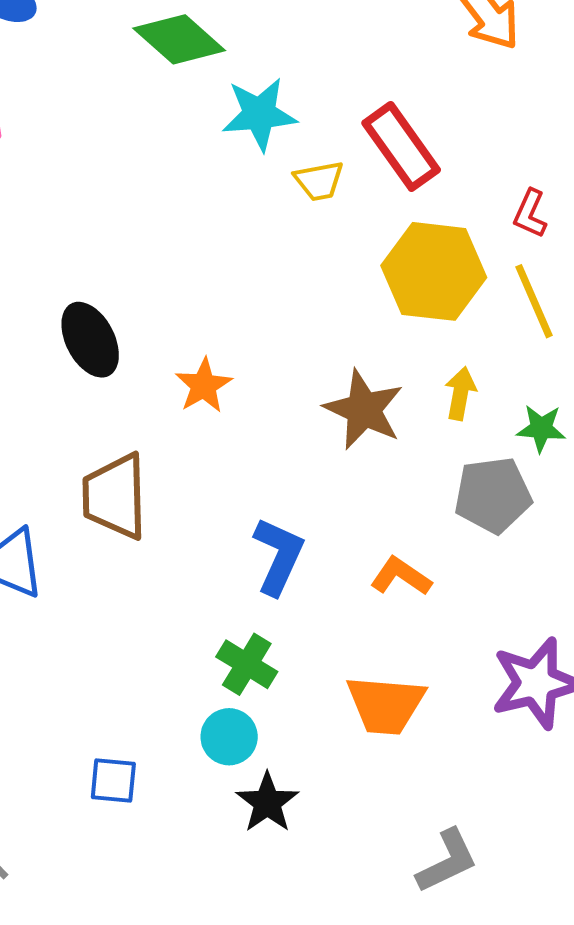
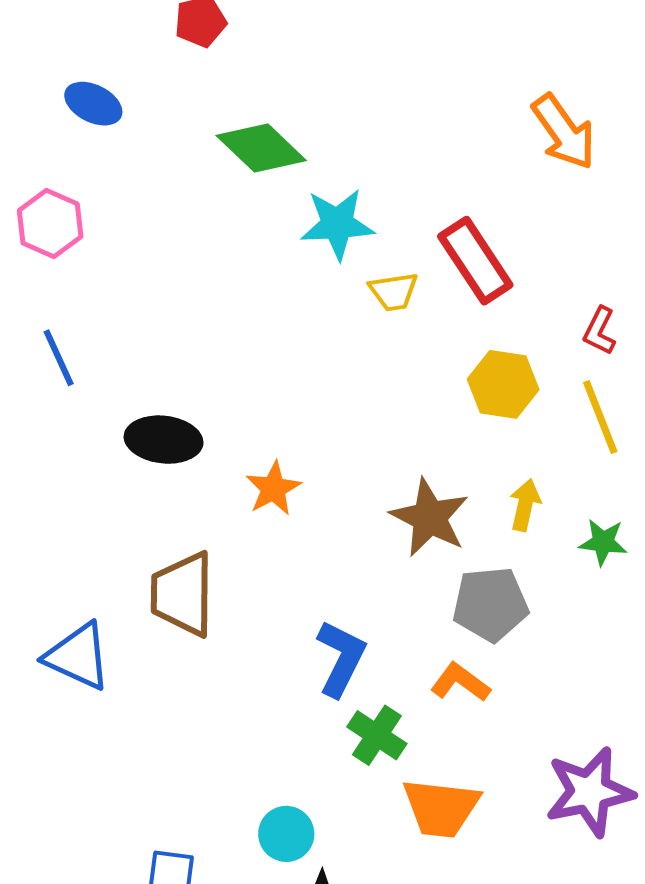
yellow hexagon: (434, 271) -> (503, 384), size x0.7
black ellipse: (90, 340) -> (164, 440), turned -58
gray pentagon: (493, 495) -> (490, 604), moved
green cross: (247, 664) -> (377, 735), moved

